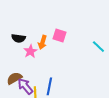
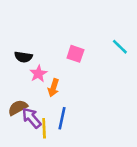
orange arrow: (42, 42) -> (53, 88), moved
cyan line: (98, 47) -> (120, 47), moved

